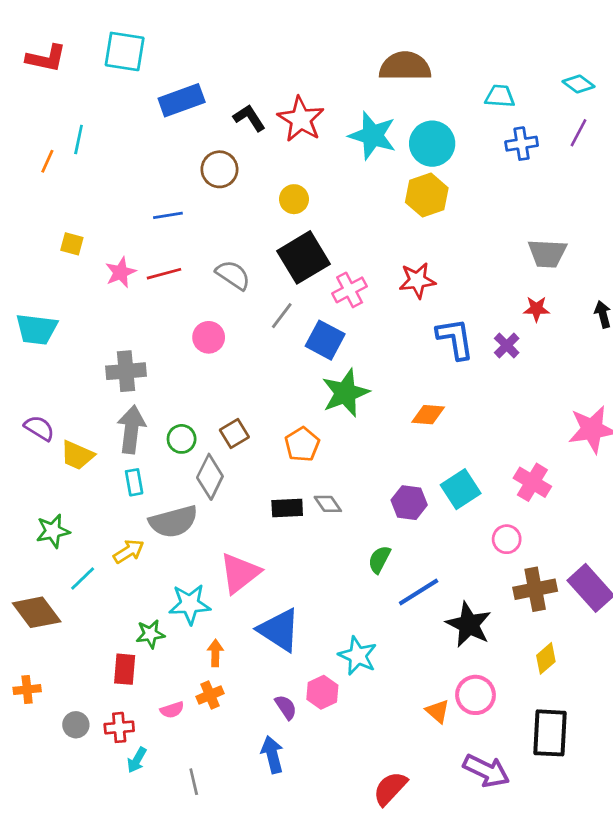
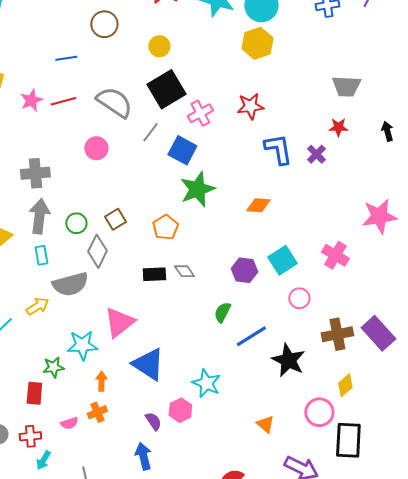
gray semicircle: (233, 275) -> (114, 102), size x1.4
pink circle: (507, 539) -> (299, 298), moved
pink circle: (475, 695) -> (319, 412), moved

